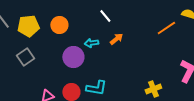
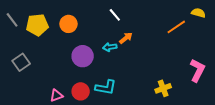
cyan arrow: (91, 43) -> (110, 47), moved
gray square: (25, 57) -> (21, 62), moved

